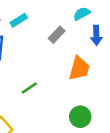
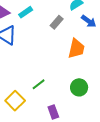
blue arrow: (96, 35) -> (89, 21), turned -49
green line: (29, 88) -> (39, 84), moved

